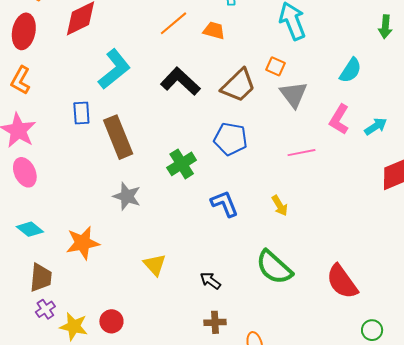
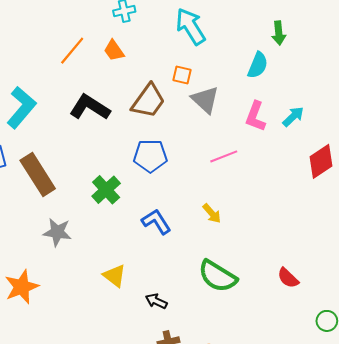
green arrow: (385, 27) -> (279, 33), moved
orange trapezoid: (214, 31) -> (114, 51), turned -130
yellow triangle: (155, 265) -> (115, 276), moved
red semicircle: (342, 282) -> (288, 278), size x0.6

